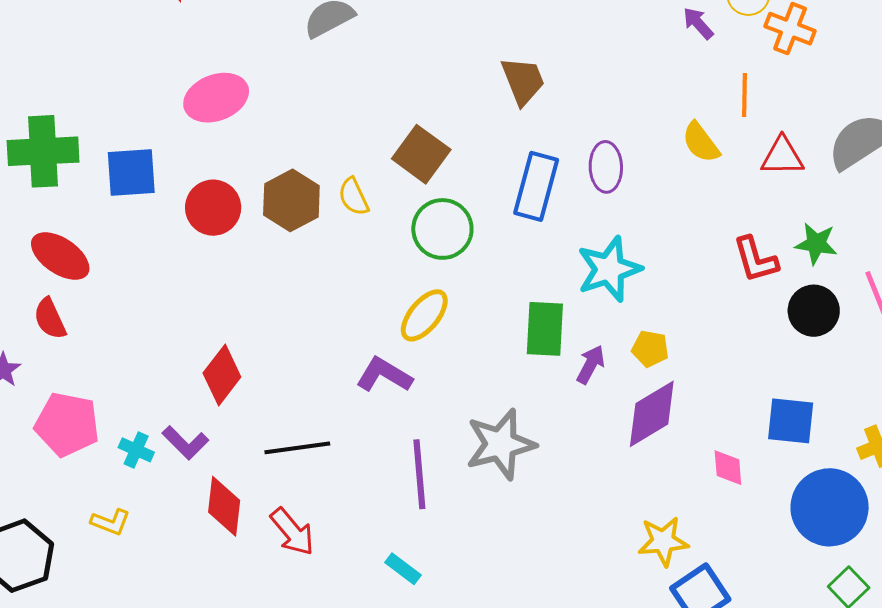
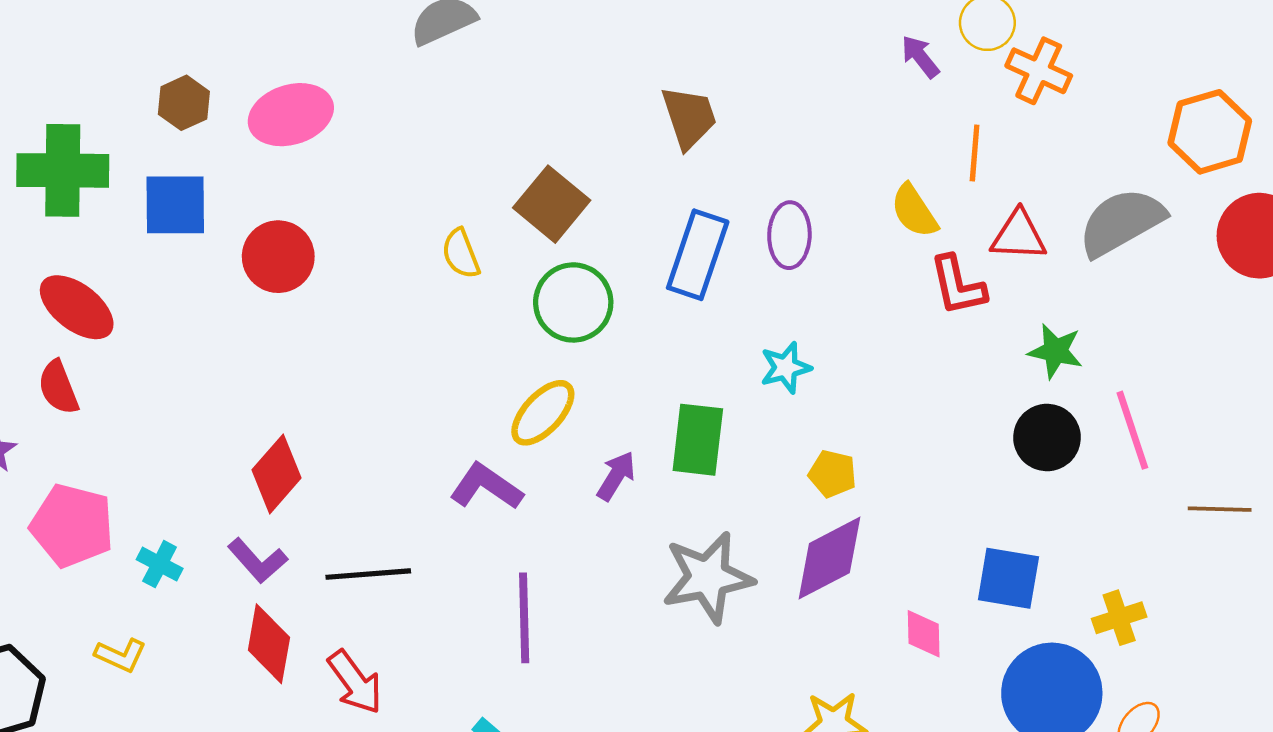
brown hexagon: (291, 200) -> (184, 103), moved, size x0.7
red L-shape: (756, 259) -> (958, 285), moved
cyan star: (609, 269) -> (786, 368), size x0.6
purple arrow: (591, 365) -> (616, 476), moved
purple L-shape: (185, 443) -> (258, 561), moved
gray star: (501, 444) -> (708, 577), moved

